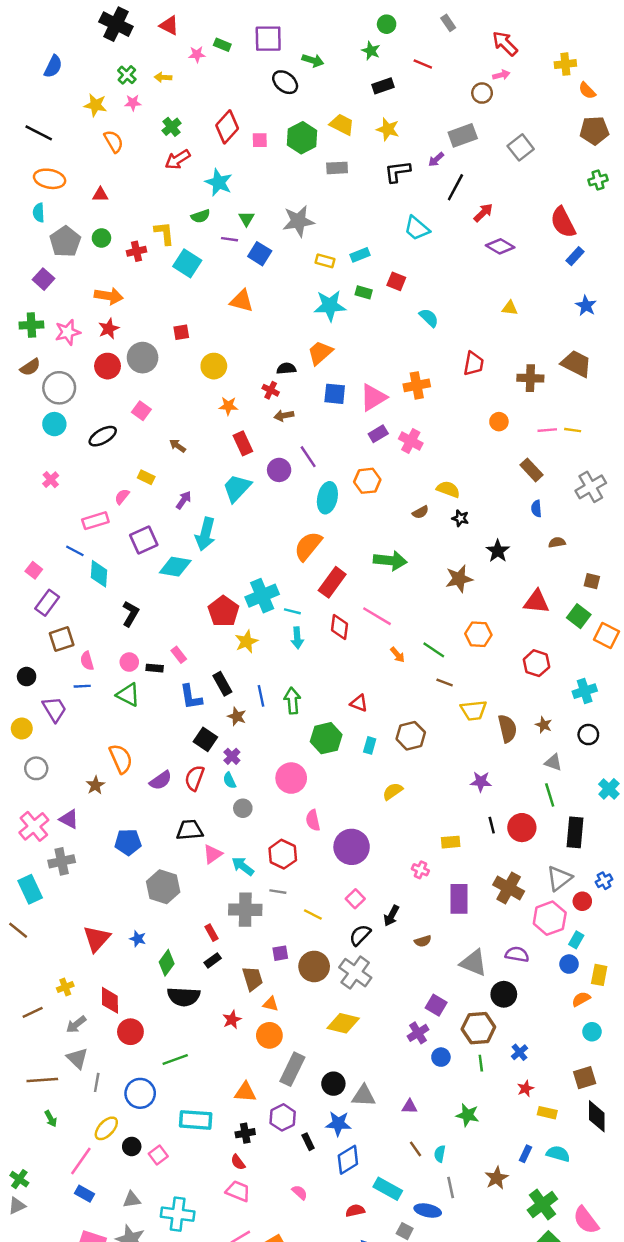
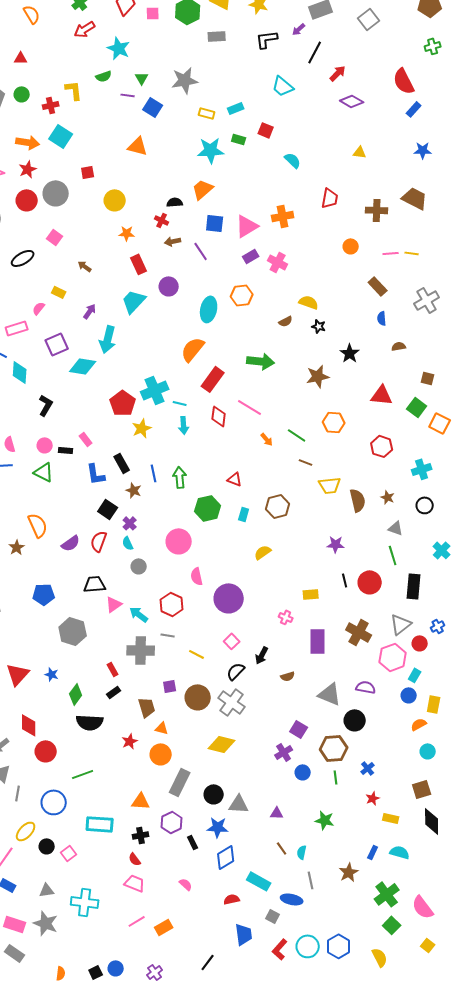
cyan square: (187, 263) -> (61, 136), moved
blue star: (586, 306) -> (423, 150), turned -30
purple line: (308, 457) -> (201, 251), moved

